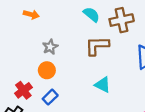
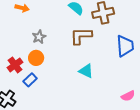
red cross: (23, 90) -> (15, 65), moved
blue rectangle: (50, 97) -> (30, 80), moved

